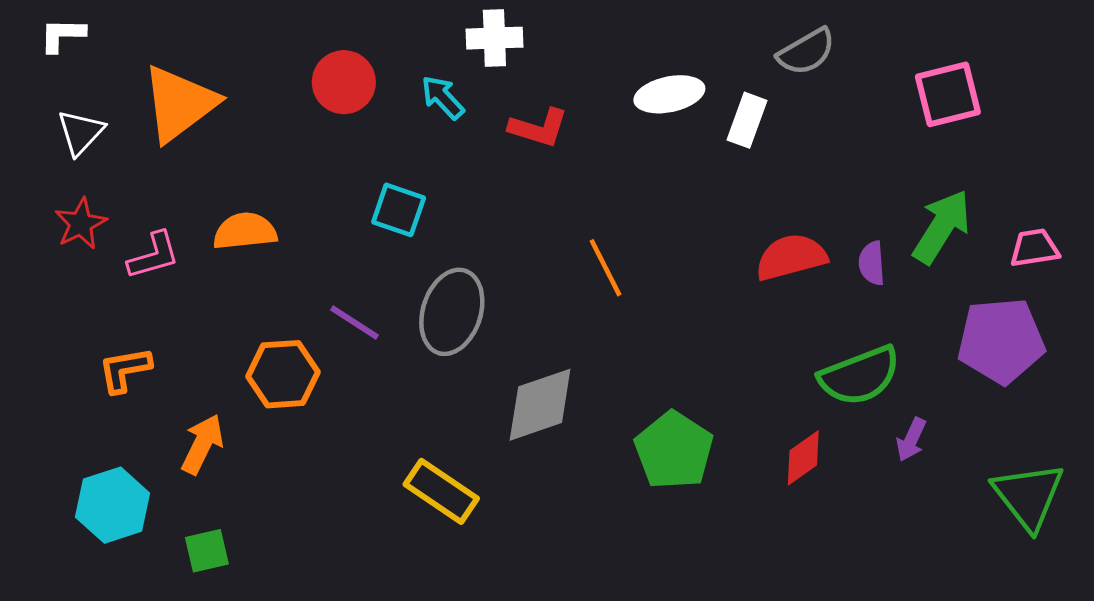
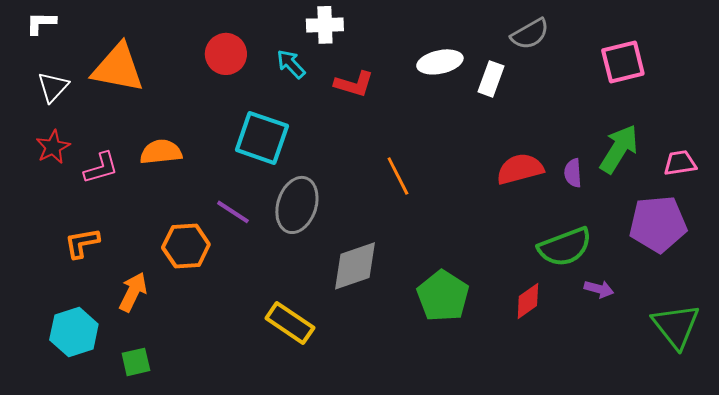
orange triangle: (180, 103) -> (118, 68), turned 48
cyan square: (399, 210) -> (262, 138), size x1.5
purple arrow: (911, 440) -> (599, 289), turned -100

